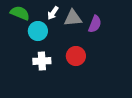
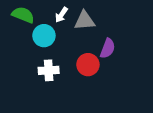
purple semicircle: (95, 24) -> (108, 48), moved

